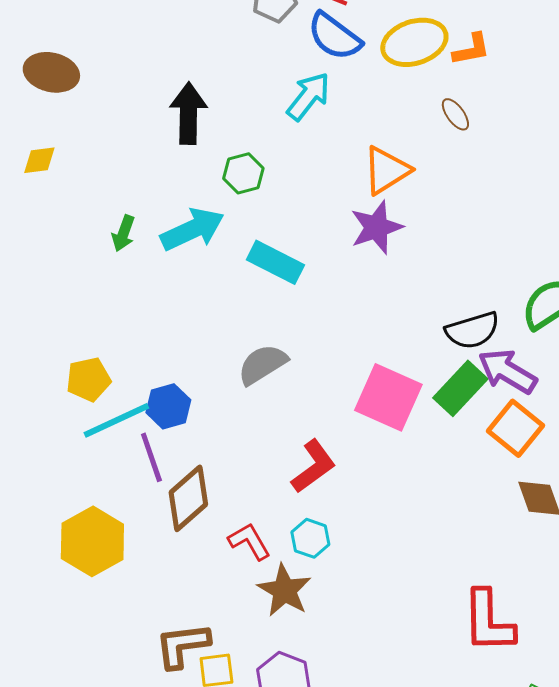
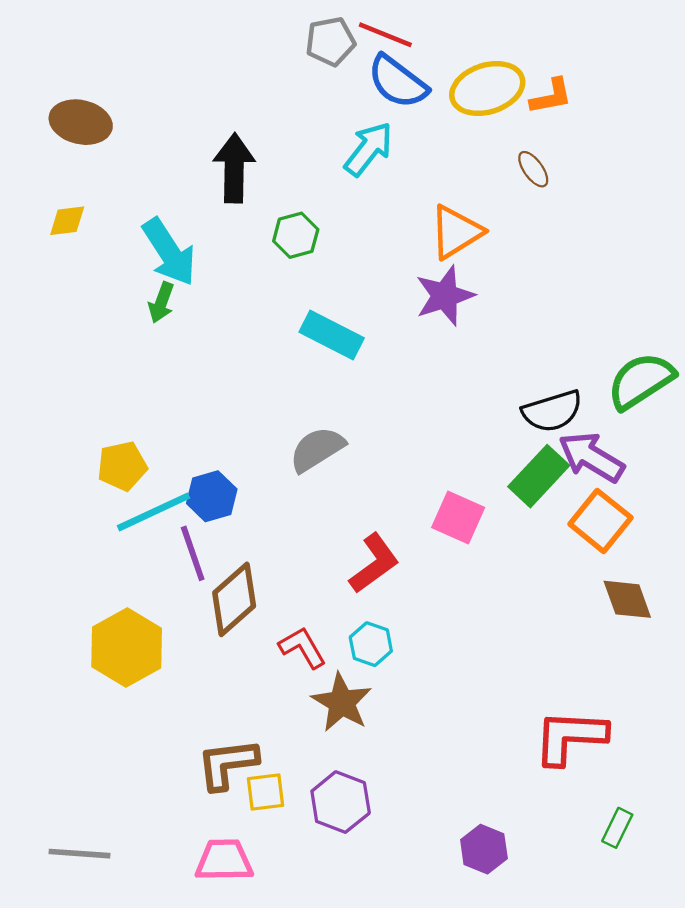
cyan arrow: (192, 229) -> (169, 252), moved, turned 82
pink square: (388, 397) -> (458, 518), moved, size x0.7
red L-shape: (488, 621) -> (570, 737), turned 94

